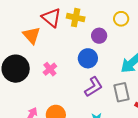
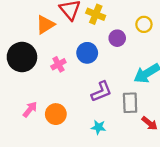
orange triangle: (32, 35) -> (45, 25), turned 30
blue circle: (88, 58) -> (87, 53), moved

